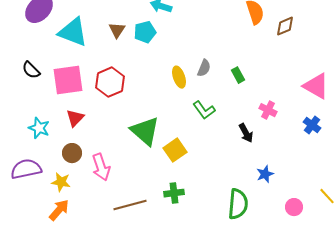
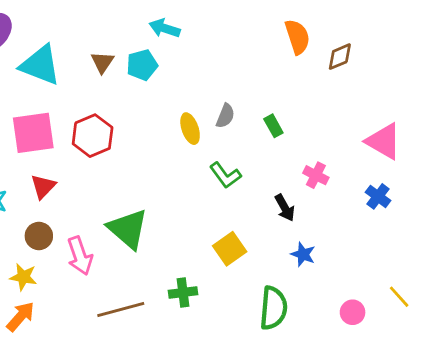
green triangle: (145, 131) -> (128, 229), moved
yellow square: (175, 150) -> (230, 249), moved
blue star: (265, 174) -> (303, 254), moved, turned -30

